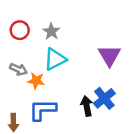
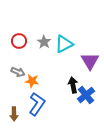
cyan triangle: (55, 59) -> (64, 44), moved
black arrow: (87, 106) -> (73, 85), moved
blue L-shape: (42, 110) -> (37, 104), turned 125

